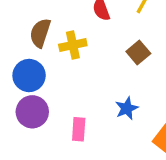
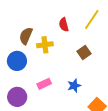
purple circle: (32, 112) -> (17, 97), moved
pink rectangle: (79, 129) -> (44, 84), moved, turned 56

